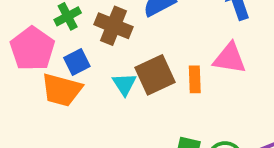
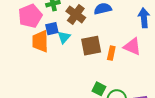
cyan triangle: (124, 84) -> (64, 37), moved
orange trapezoid: (62, 90) -> (40, 41), turned 60

